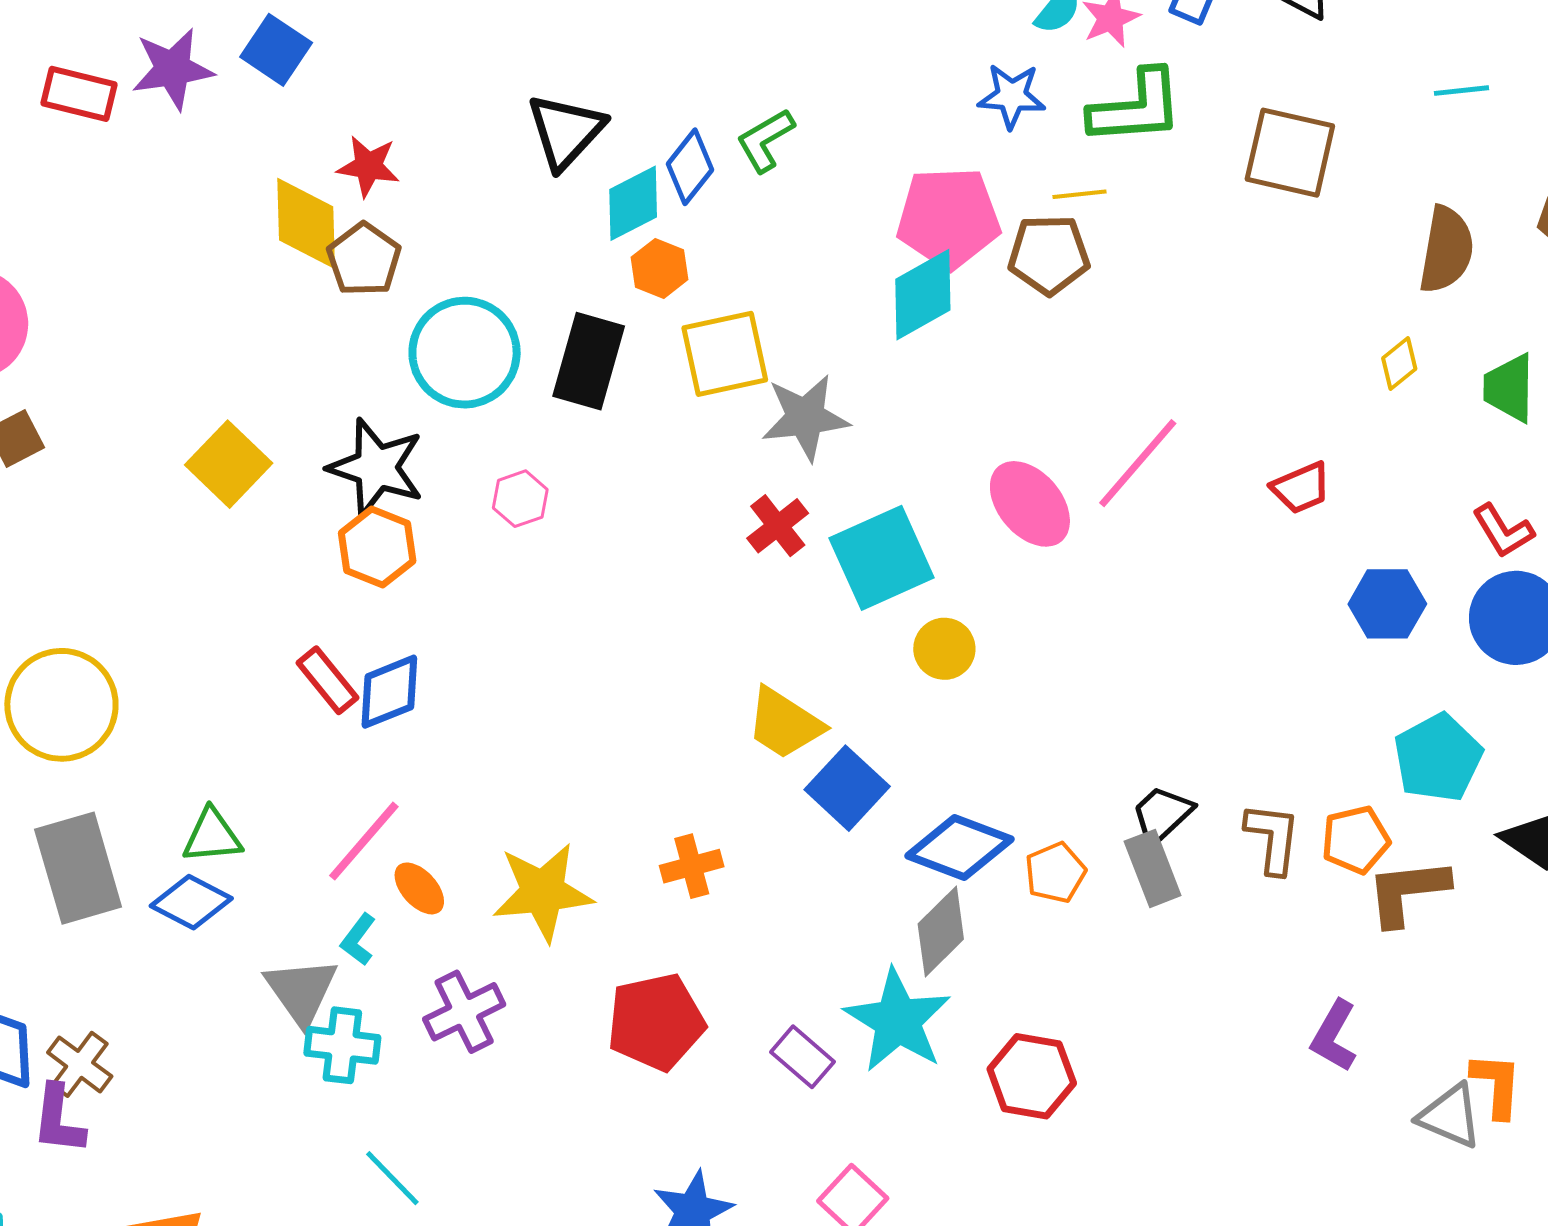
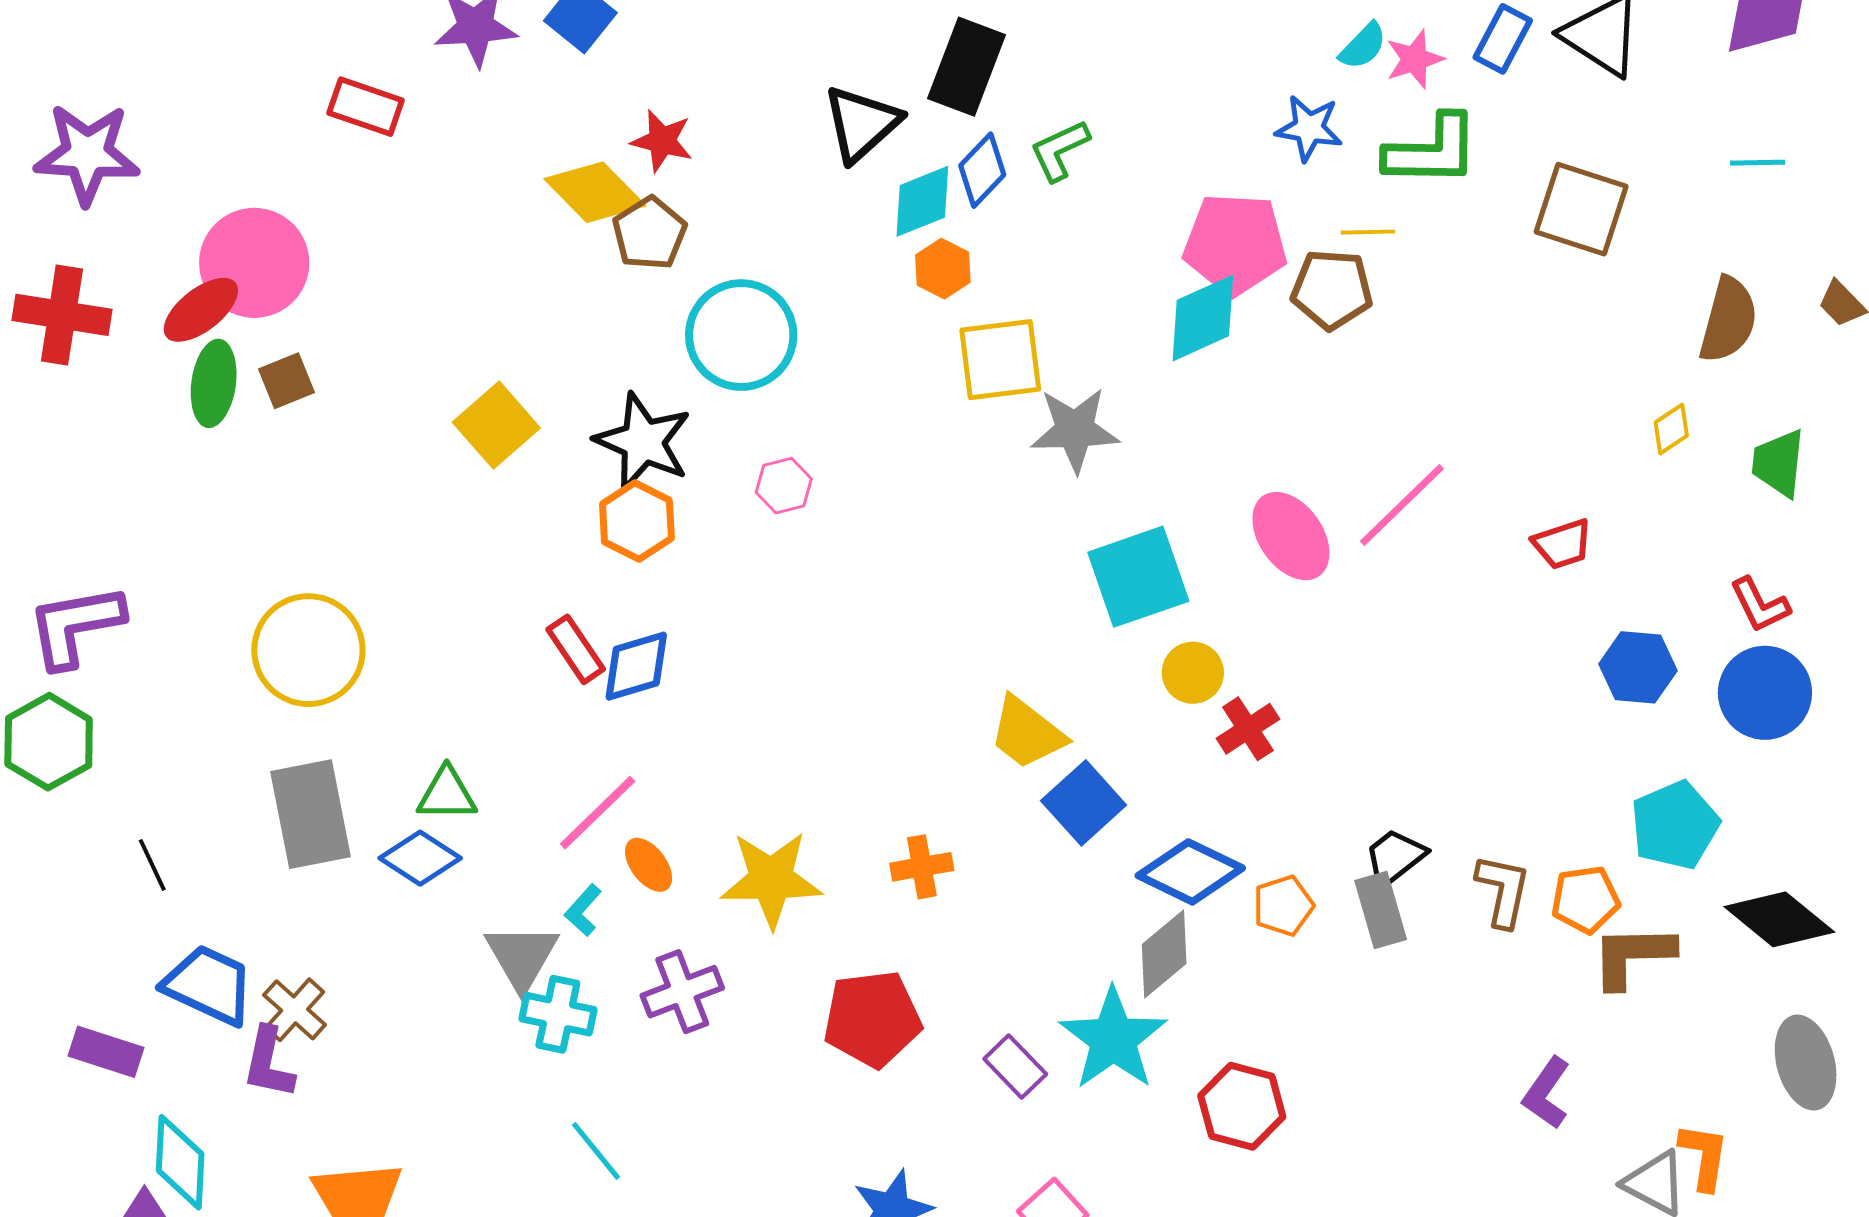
red rectangle: (79, 94) -> (366, 107), moved
yellow diamond: (306, 223) -> (595, 192), turned -48
black rectangle: (589, 361) -> (966, 67), moved
red cross: (778, 526) -> (1248, 729), moved

